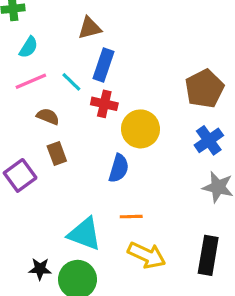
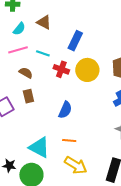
brown triangle: (90, 28) -> (44, 22), moved, turned 35
blue rectangle: (103, 65) -> (75, 41), moved
cyan line: (71, 82) -> (43, 53), turned -32
yellow circle: (140, 129) -> (87, 70), moved

